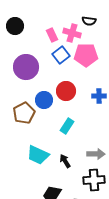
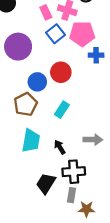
blue cross: (99, 96) -> (96, 55), moved
brown pentagon: (24, 113) -> (26, 104), moved
cyan trapezoid: (38, 155) -> (31, 141), turned -105
black cross: (94, 180) -> (74, 172), moved

